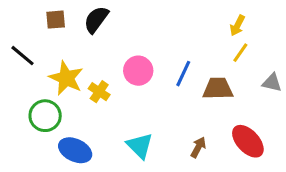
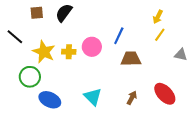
blue line: (183, 74) -> (119, 36), moved
brown trapezoid: (218, 89) -> (131, 59), moved
yellow cross: (99, 92) -> (69, 52), moved, turned -32

